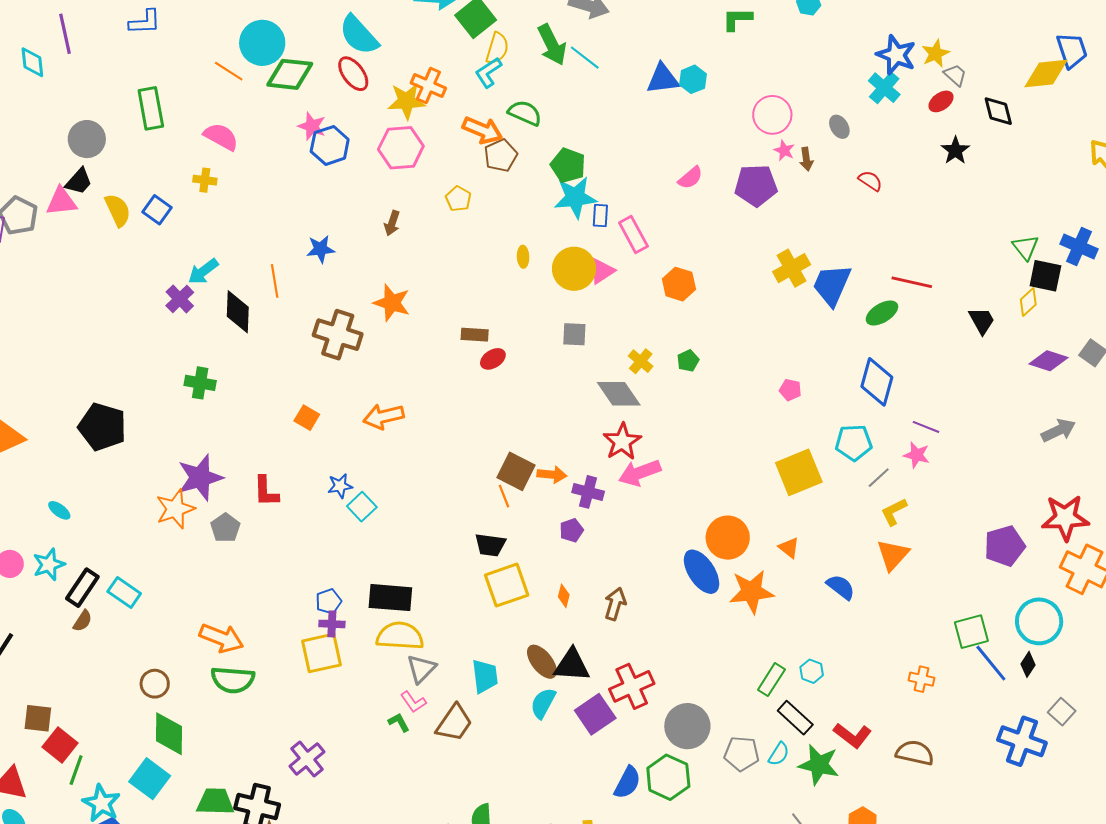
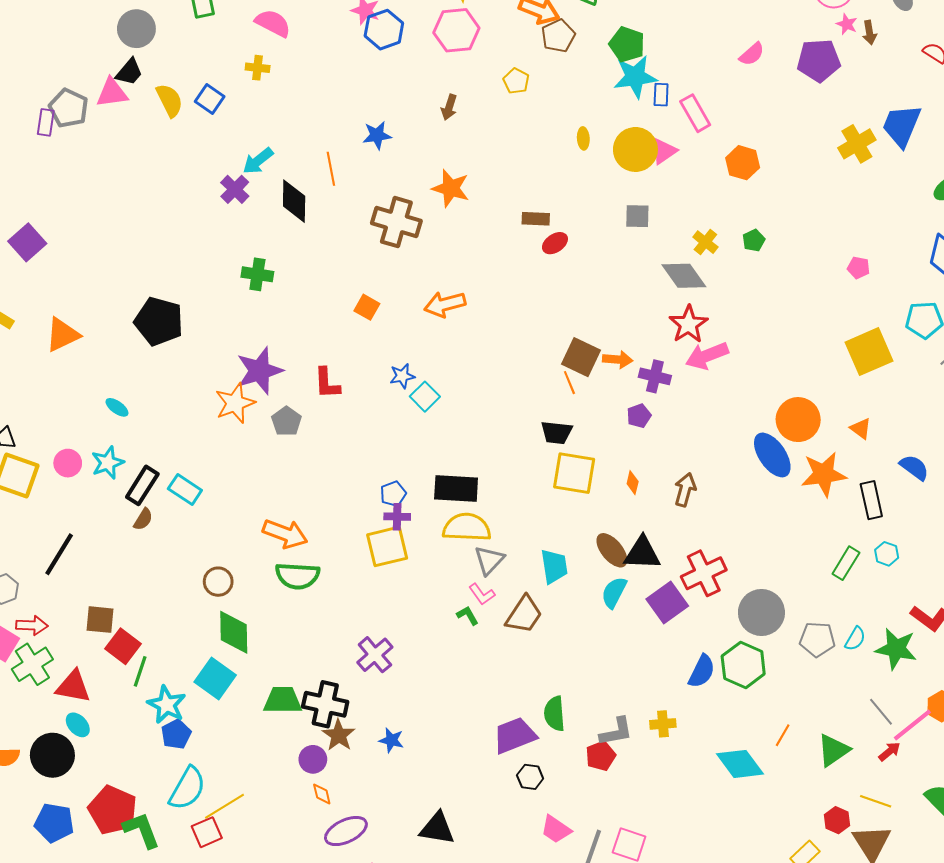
blue trapezoid: (832, 285) -> (902, 126), moved
yellow square: (507, 585) -> (574, 473), turned 30
black rectangle: (795, 718) -> (871, 500), moved, turned 36

